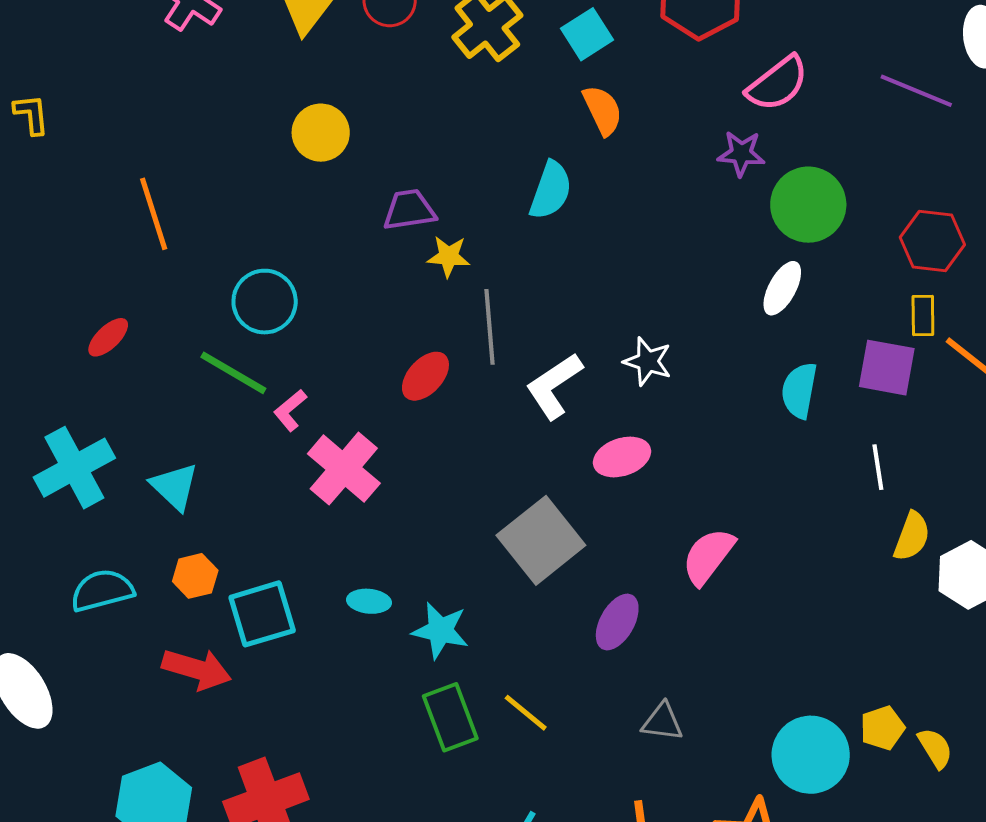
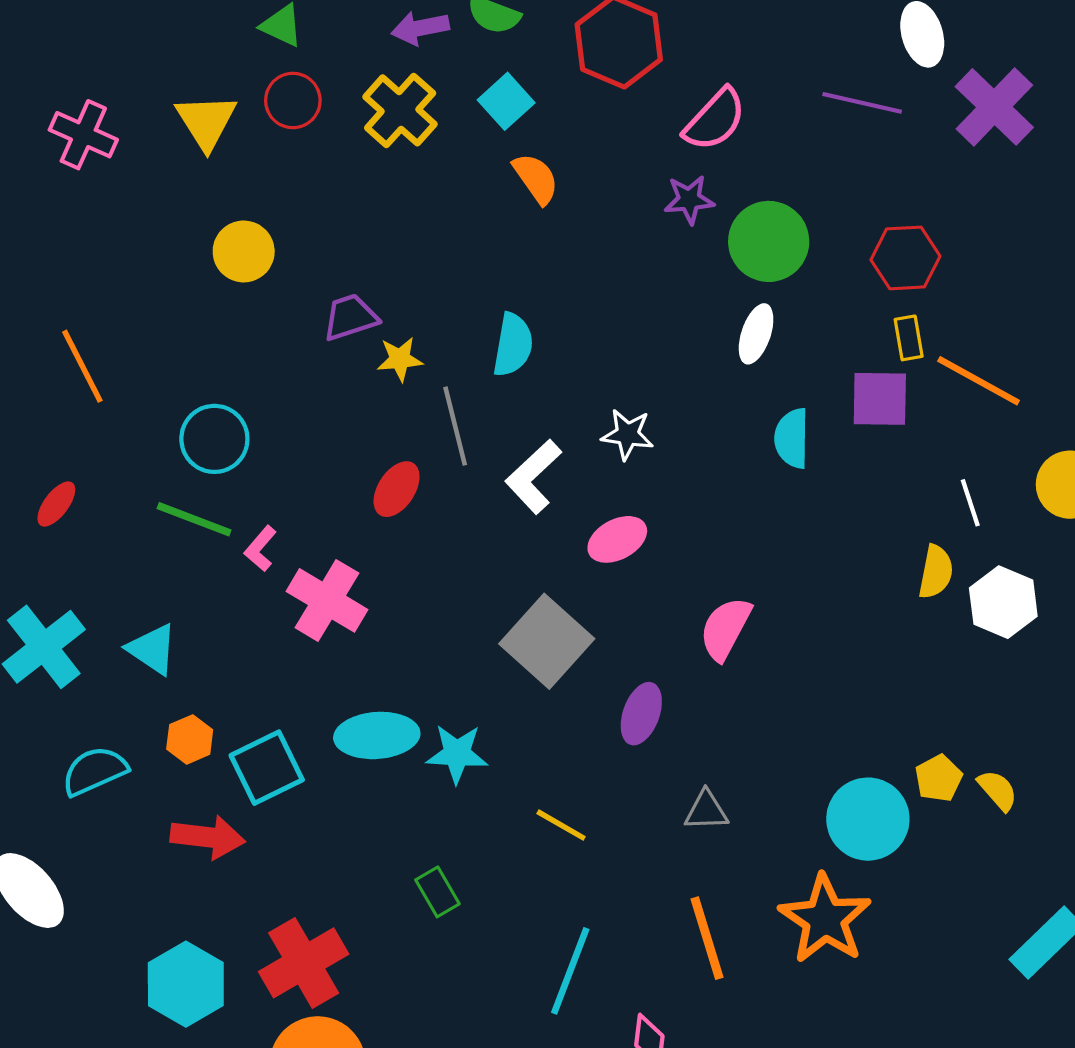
cyan semicircle: (551, 190) -> (513, 345), moved
white line: (878, 467) -> (970, 503), moved
cyan ellipse: (369, 601) -> (377, 735), size x1.8
green rectangle: (450, 717) -> (437, 892), moved, size x0.7

